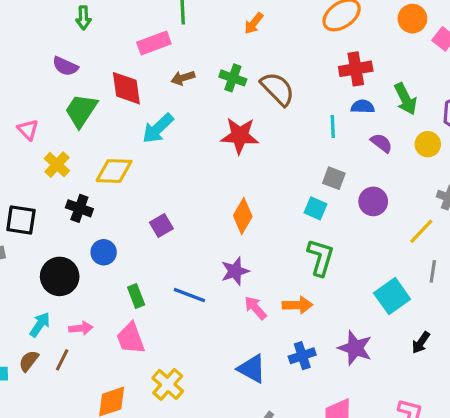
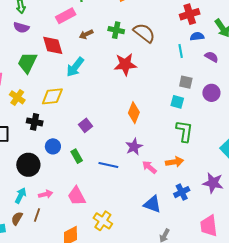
purple semicircle: (65, 66) -> (21, 27), moved
green rectangle: (136, 296) -> (77, 156), moved

